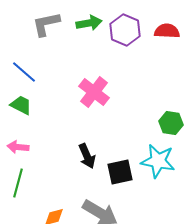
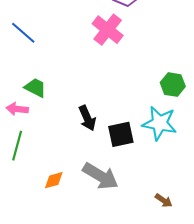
pink cross: (94, 92) -> (108, 30), moved
green trapezoid: (21, 105) -> (35, 88), moved

